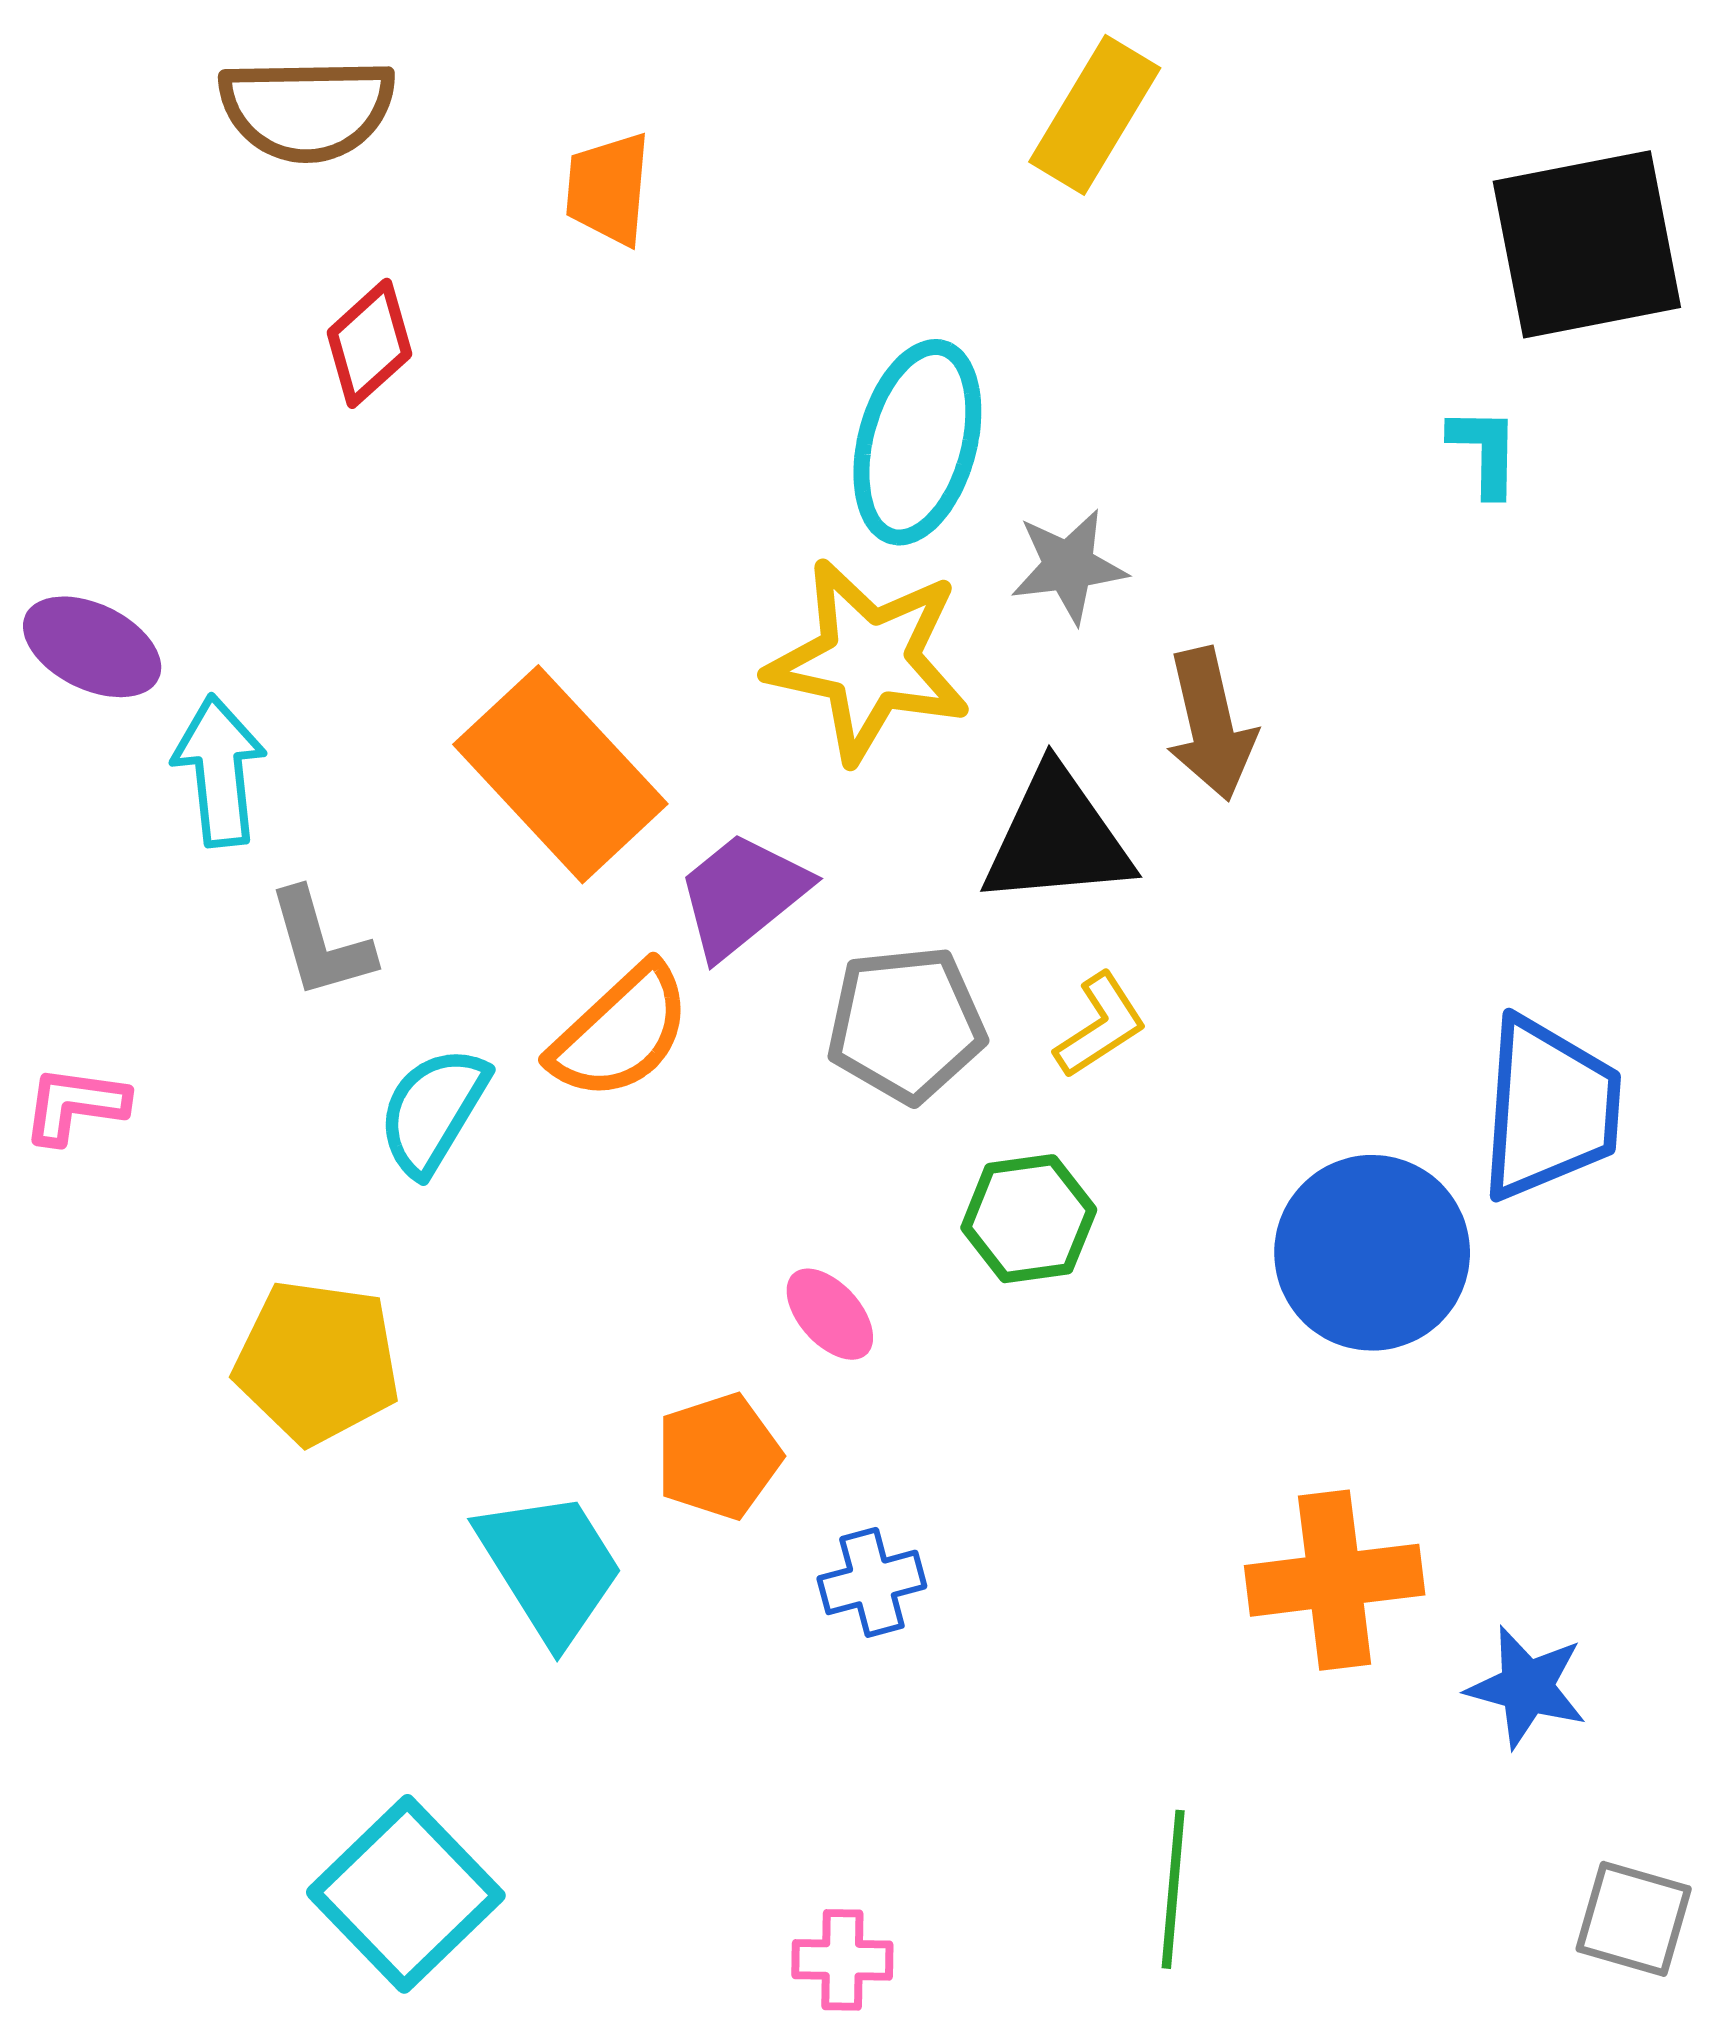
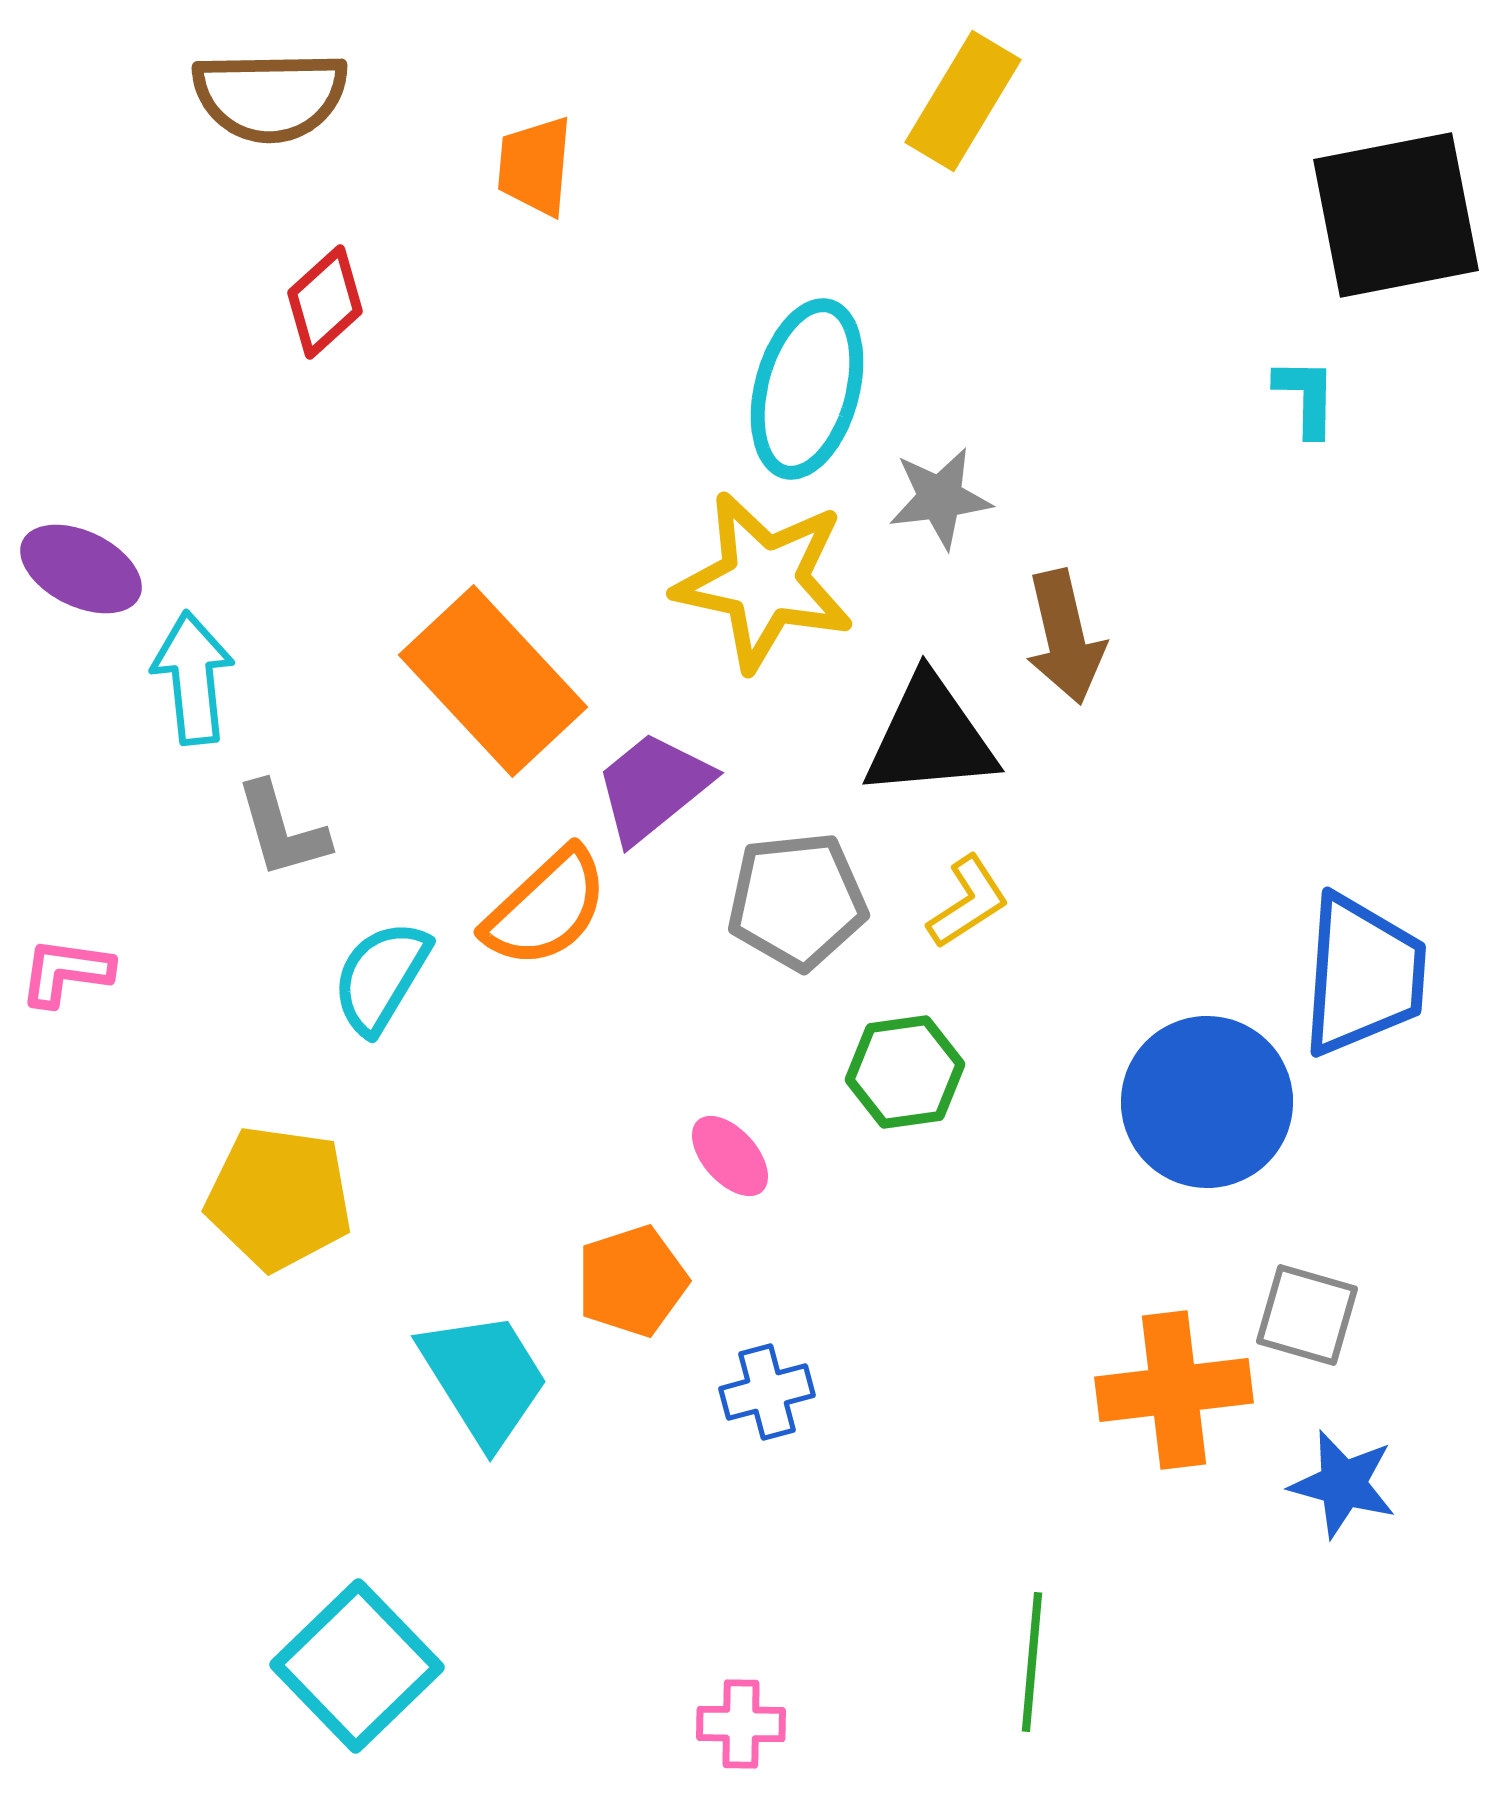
gray square: (1634, 1919) -> (1307, 1315), moved

